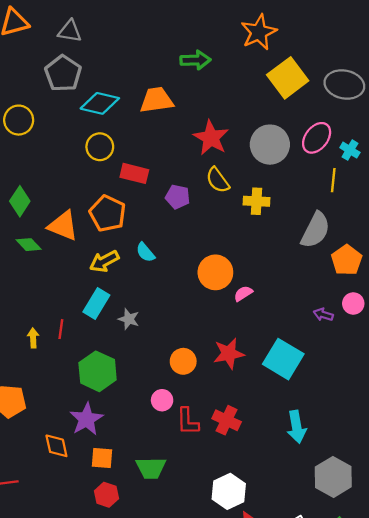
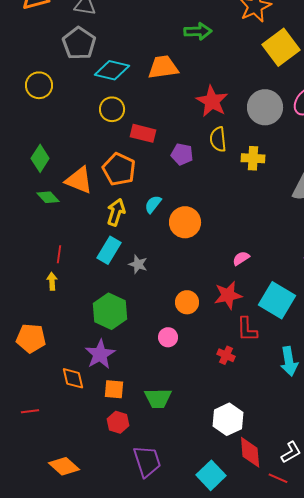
yellow semicircle: (218, 180) -> (218, 139), turned 30
cyan semicircle: (145, 252) -> (153, 204), turned 78
yellow arrow: (104, 261) -> (116, 212), turned 136
orange circle: (215, 272) -> (185, 222), moved
pink semicircle: (243, 293) -> (241, 258), moved
red line: (61, 329) -> (59, 254), moved
red cross: (227, 420) -> (226, 355), size x0.7
red L-shape: (188, 421) -> (247, 329), moved

